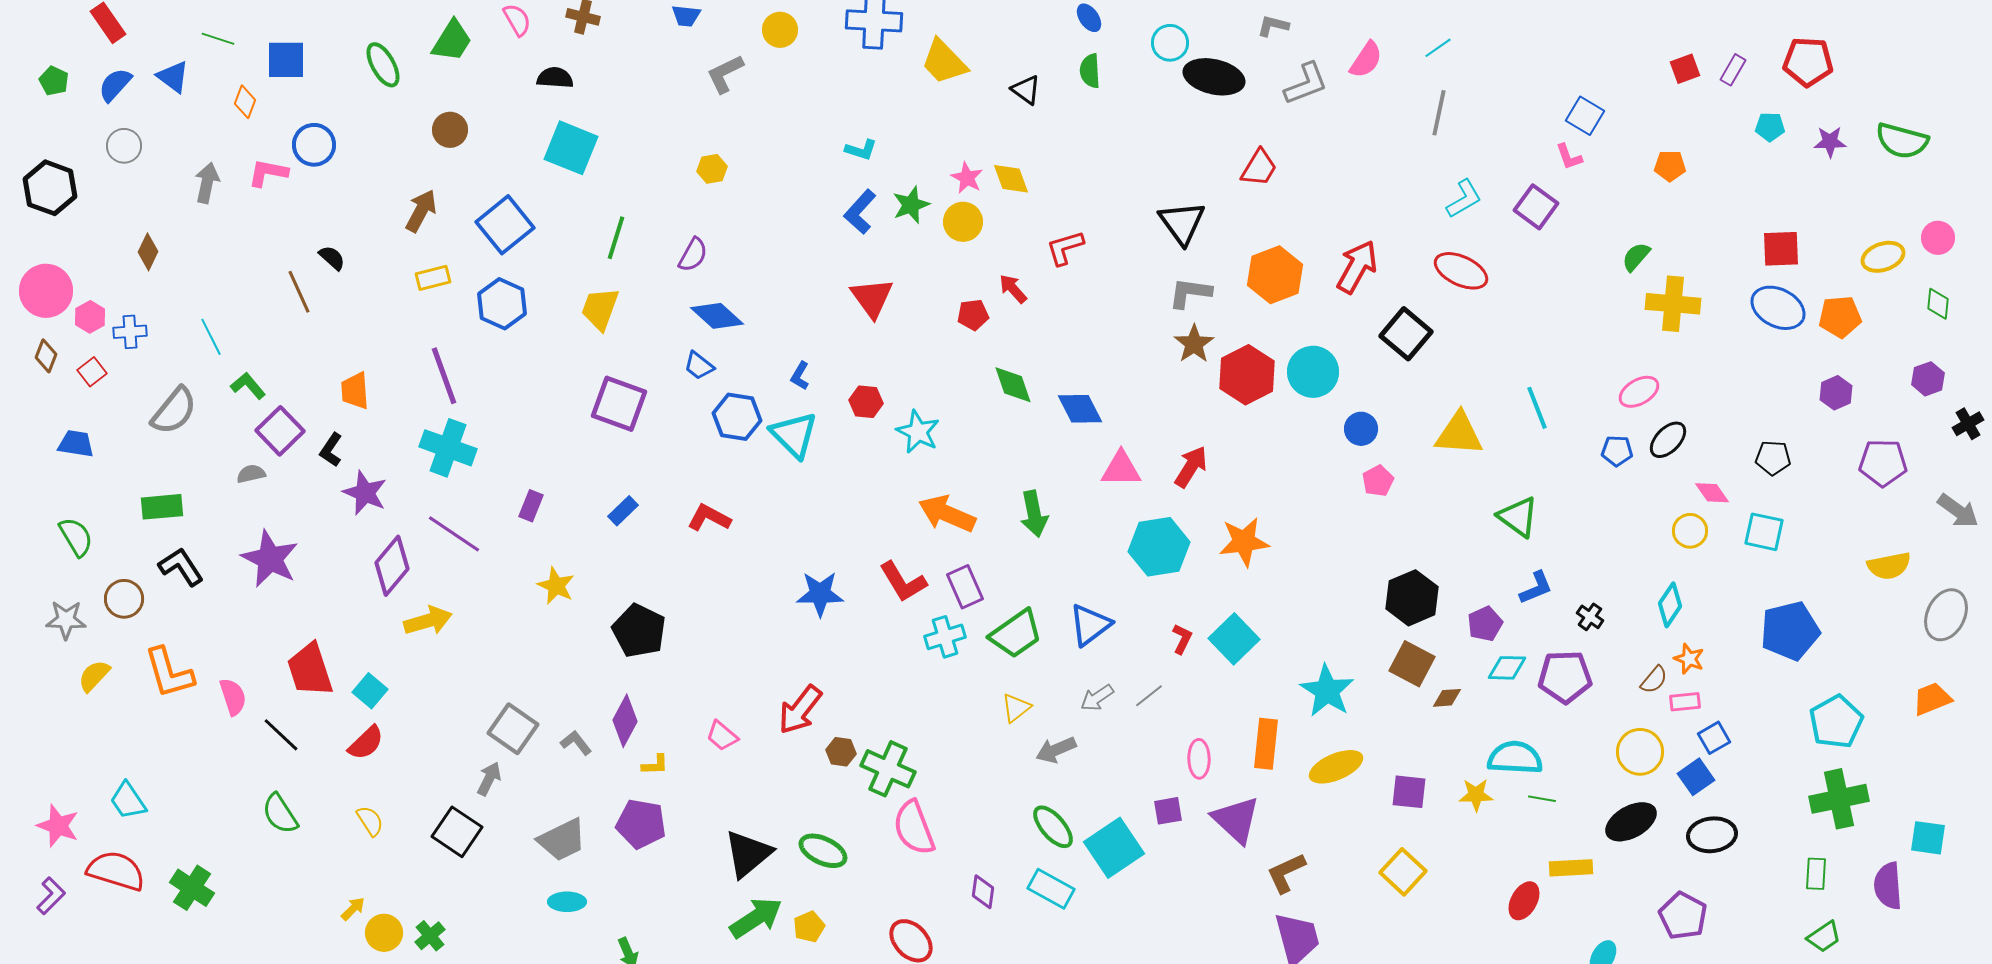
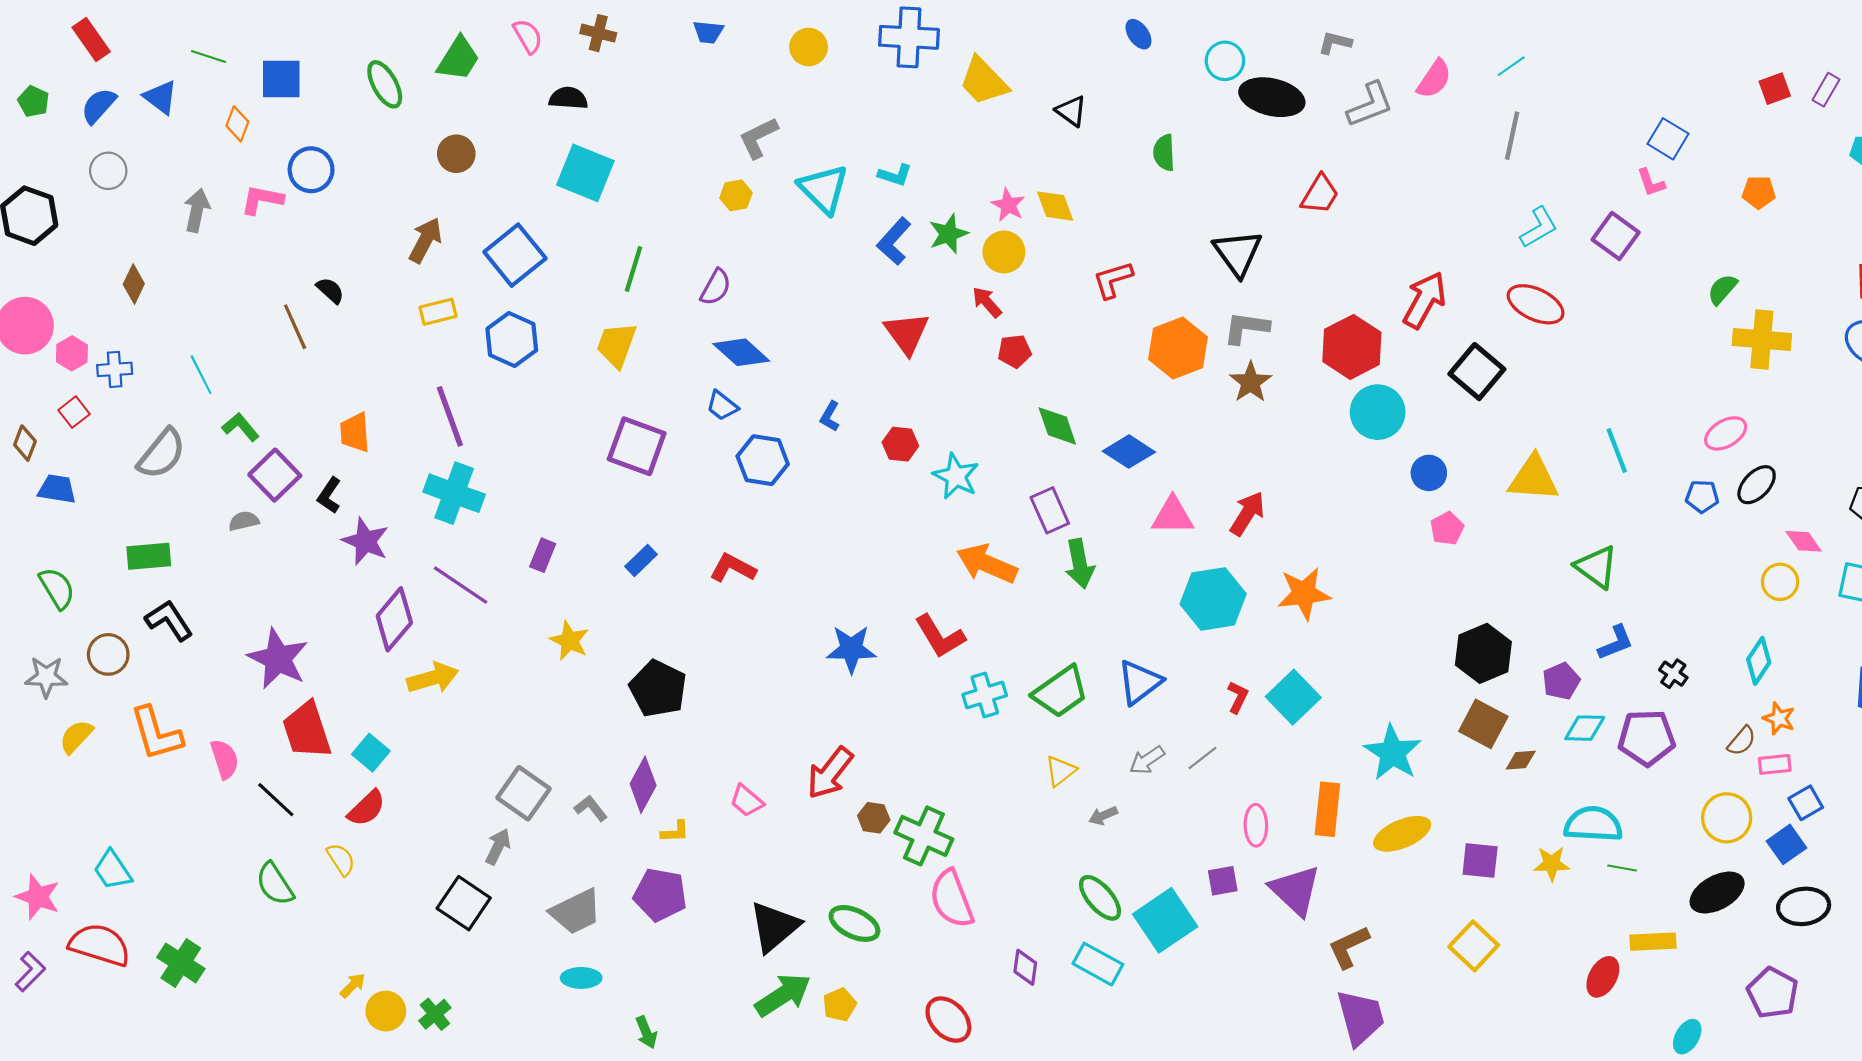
green semicircle: (1090, 71) -> (1164, 153), moved
gray L-shape: (725, 74) -> (758, 138), moved
orange hexagon: (1275, 275) -> (1178, 348), moved
red arrow: (1013, 289) -> (987, 302), moved
brown diamond: (46, 356) -> (25, 443), moved
red hexagon: (1247, 375) -> (1352, 347), moved
blue diamond: (1080, 409) -> (1129, 452), turned -30
cyan triangle: (794, 435) -> (824, 189), moved
purple star: (270, 559) -> (278, 659), moved
purple rectangle: (965, 587) -> (1050, 510), moved
gray arrow: (1056, 750) -> (1103, 816), size x0.7
yellow semicircle: (370, 821) -> (341, 859), moved

